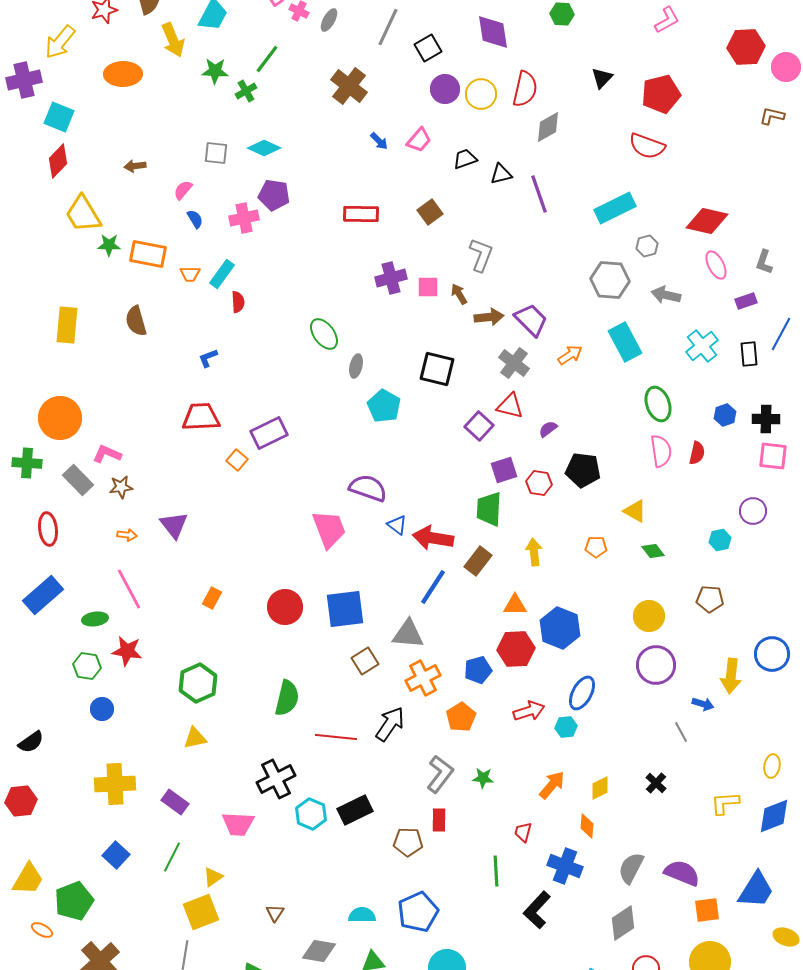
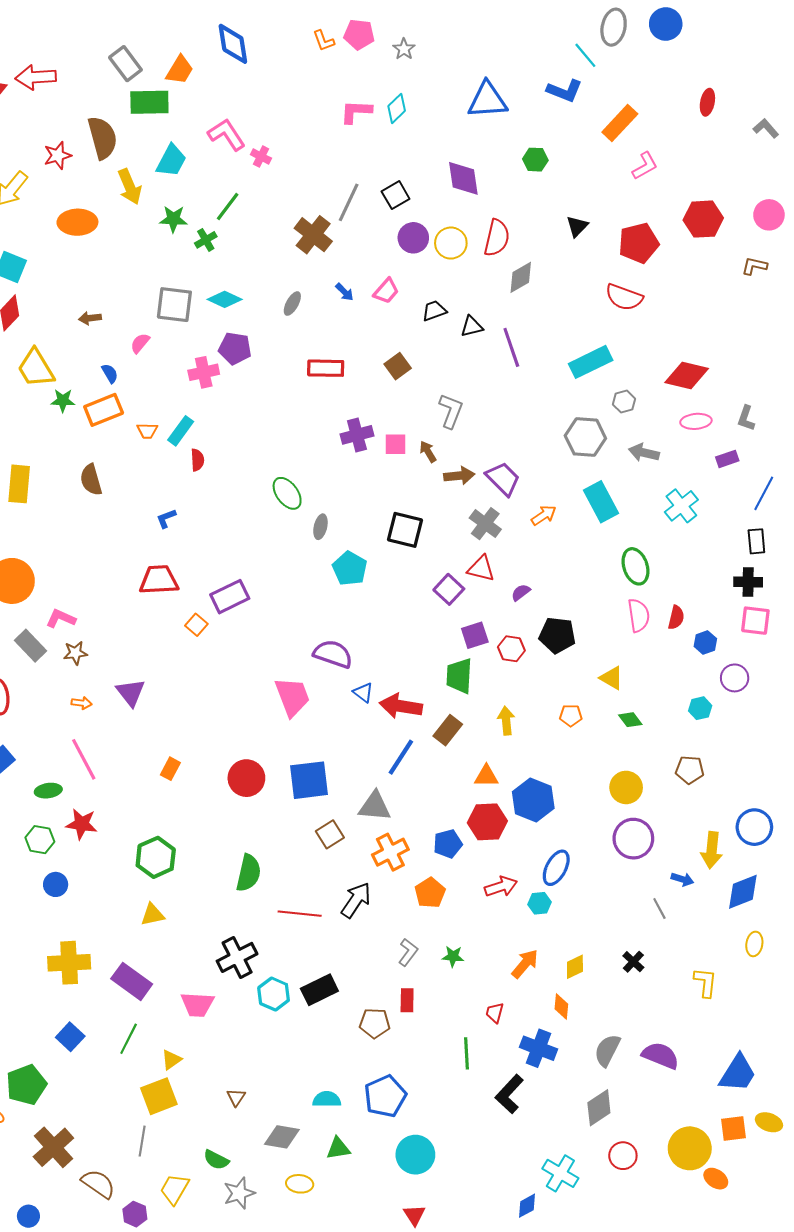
gray ellipse: (329, 20) -> (292, 304), moved
gray line: (388, 27) -> (349, 202), moved
red hexagon: (746, 47) -> (703, 219), moved
gray square: (216, 153) -> (174, 305), size x1.5
blue semicircle: (195, 219) -> (110, 373), moved
orange rectangle: (148, 254) -> (104, 410), turned -33
pink ellipse: (716, 265) -> (696, 421), turned -68
black rectangle: (749, 354) -> (756, 541), moved
blue hexagon: (725, 415) -> (705, 642), moved
gray L-shape: (440, 774) -> (408, 952), size x0.7
purple rectangle: (175, 802) -> (132, 981), size x1.4
yellow L-shape: (725, 803) -> (705, 983), turned 100
blue diamond: (774, 816) -> (743, 892), moved
orange square: (707, 910) -> (734, 1129), moved

